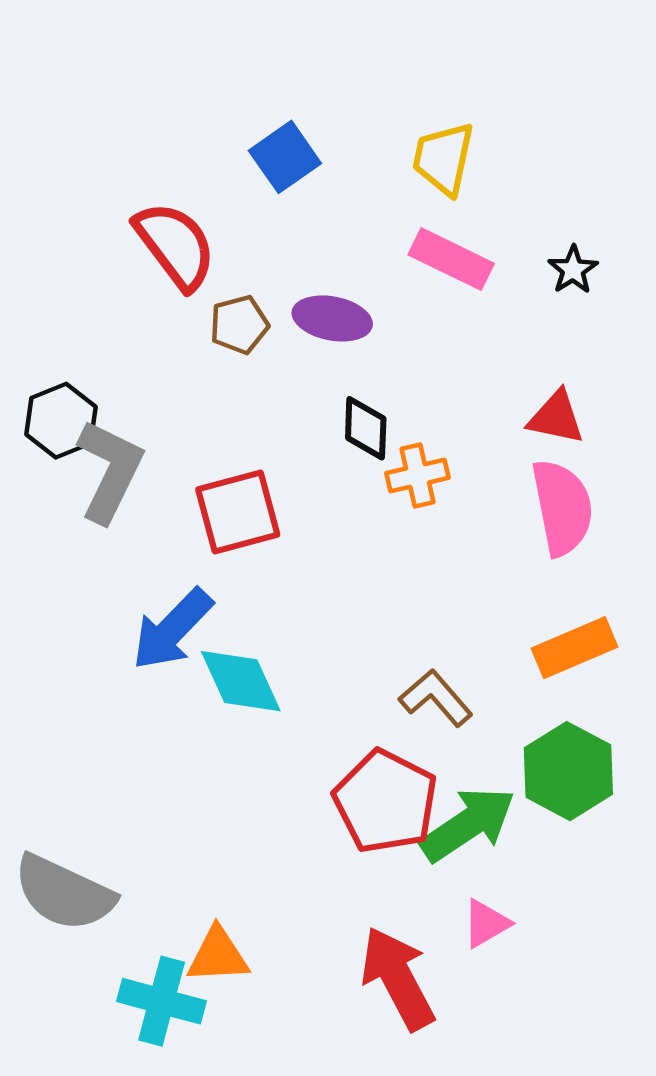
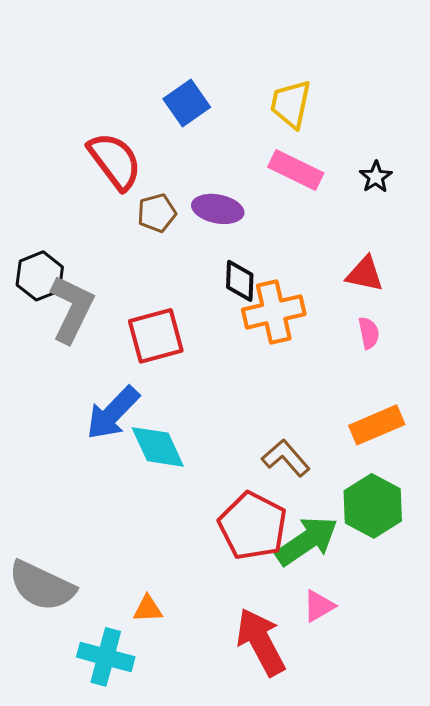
orange cross: (418, 475) -> (274, 312), size x1.5
pink semicircle: (562, 507) -> (369, 333), size x0.5
orange triangle: (218, 955) -> (148, 609), moved, size x0.7

